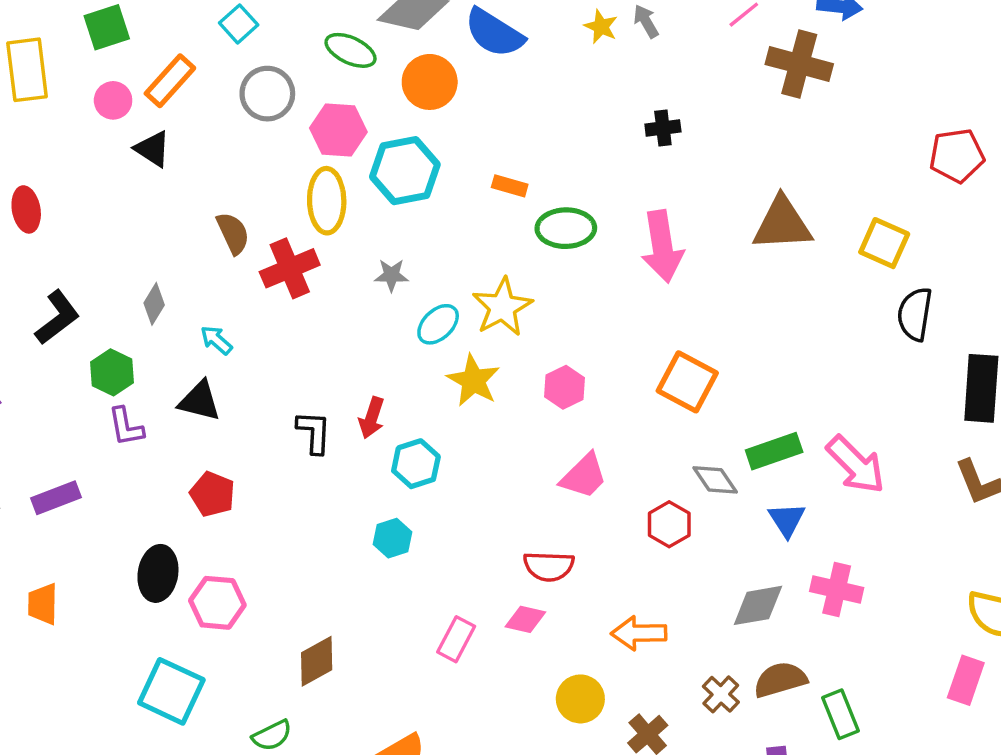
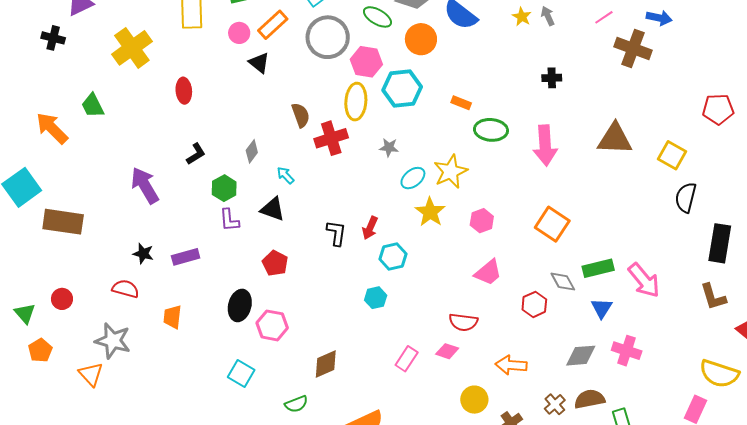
gray circle: (267, 94) -> (328, 37), size x1.4
black L-shape: (57, 317) -> (196, 154), size x0.7
cyan square: (171, 691) -> (241, 374), size x0.7

